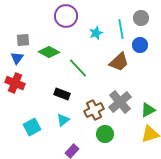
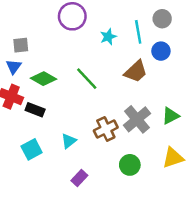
green diamond: (49, 52) -> (44, 79), moved
black rectangle: (62, 94) -> (35, 110), moved
green triangle: (148, 110) -> (171, 116), moved
green circle: (105, 134) -> (130, 165), moved

